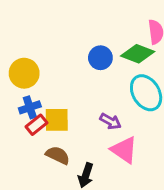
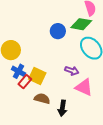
blue cross: (30, 107) -> (19, 71), turned -32
yellow square: (57, 120) -> (37, 76), turned 36

